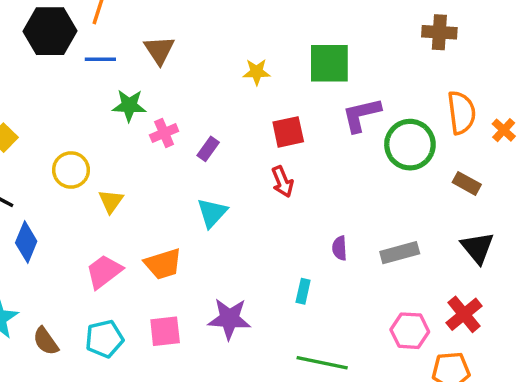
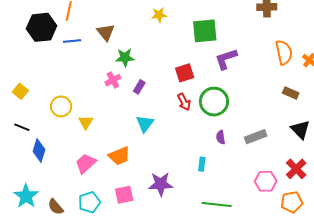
yellow star: (257, 72) -> (159, 15), moved
green star: (129, 106) -> (125, 58), moved
green circle: (410, 145) -> (214, 102), moved

